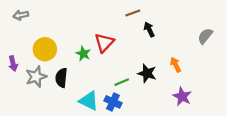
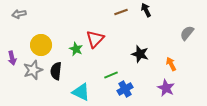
black arrow: (149, 29) -> (146, 10), moved
orange arrow: (176, 65) -> (171, 64), moved
black star: (147, 73) -> (140, 54), moved
blue cross: (113, 102) -> (125, 89), moved, turned 35

